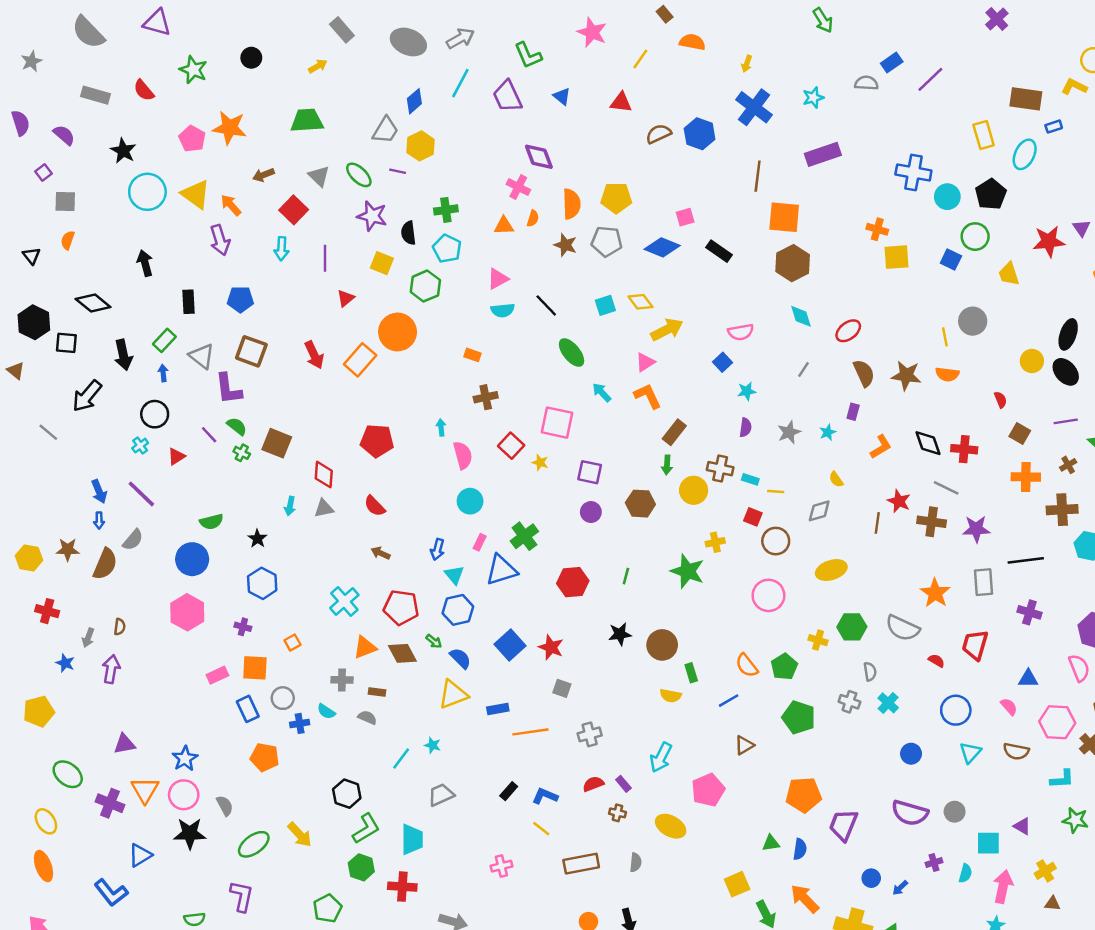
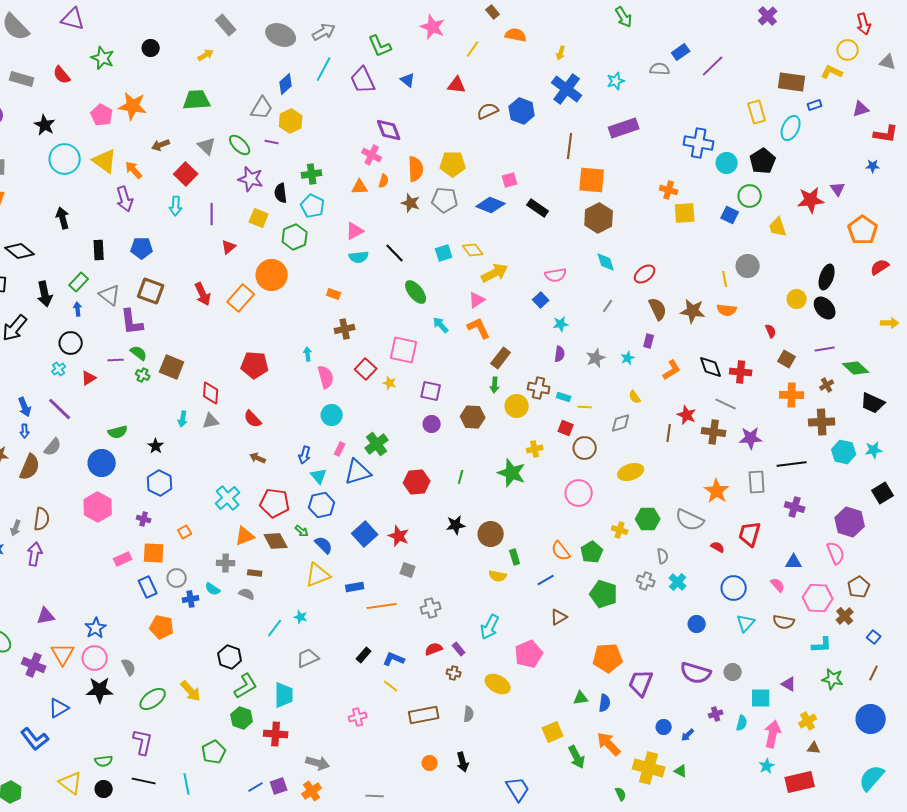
purple line: (209, 435) -> (116, 360), turned -49
brown semicircle: (120, 627) -> (42, 519), size x1.6

